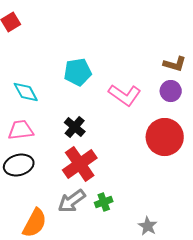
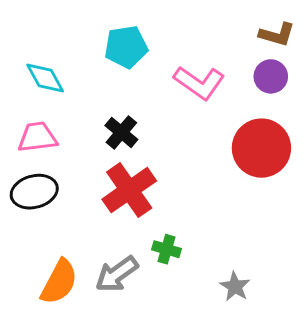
gray arrow: (72, 201) -> (117, 274), moved
green cross: (104, 202) -> (167, 249), turned 36

